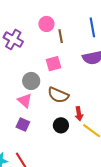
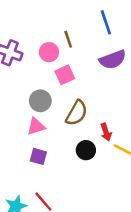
pink circle: (46, 24) -> (49, 52), moved
brown semicircle: (58, 95) -> (77, 113), turned -75
pink triangle: (25, 101) -> (36, 126), turned -49

